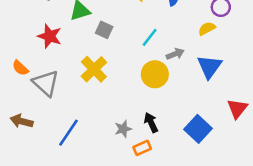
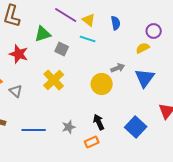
cyan line: (150, 37) -> (88, 39), moved, turned 70
gray triangle: (46, 83) -> (16, 91), size x0.6
gray star: (123, 129) -> (69, 127), moved
blue line: (69, 133) -> (34, 130), turned 55

